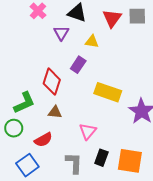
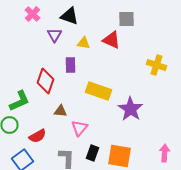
red triangle: (112, 18) -> (112, 40), moved, turned -42
purple rectangle: (78, 65) -> (70, 65), turned -35
brown triangle: (55, 112) -> (60, 111), moved

